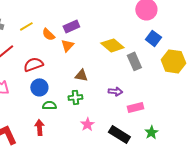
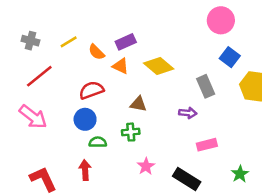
orange triangle: (67, 45) -> (121, 66), turned -48
yellow diamond: (112, 45) -> (159, 66), moved
red semicircle: (33, 64) -> (91, 90), moved
purple arrow: (115, 91) -> (188, 113), moved
green star: (151, 132) -> (240, 174), moved

